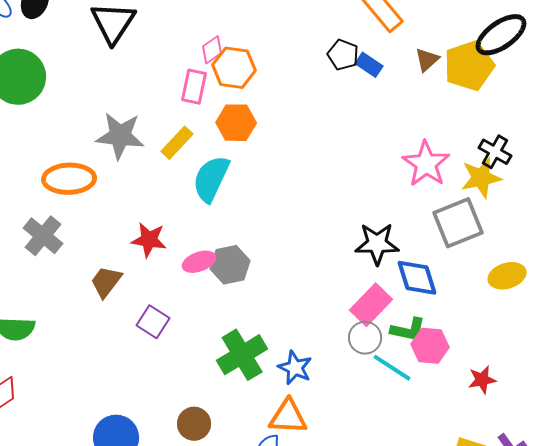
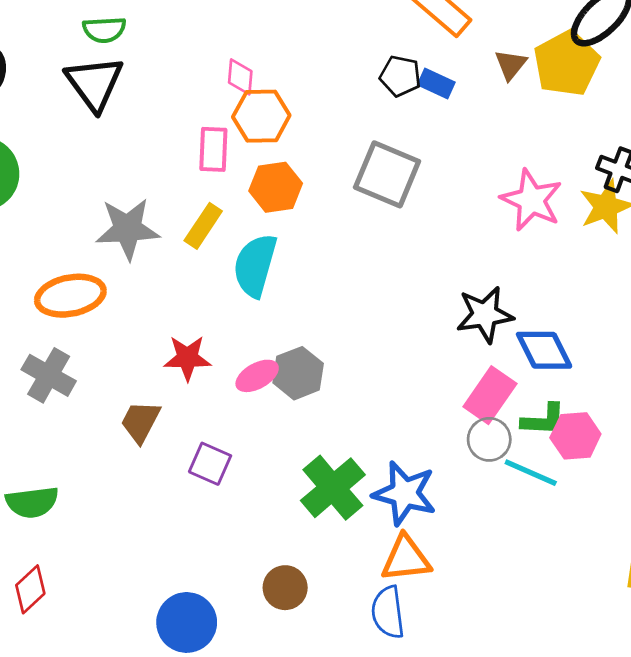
pink diamond: (212, 50) -> (240, 77), moved, turned -40
gray square: (458, 223) -> (387, 174), moved, turned -36
blue star: (295, 368) -> (405, 493), size x1.4

